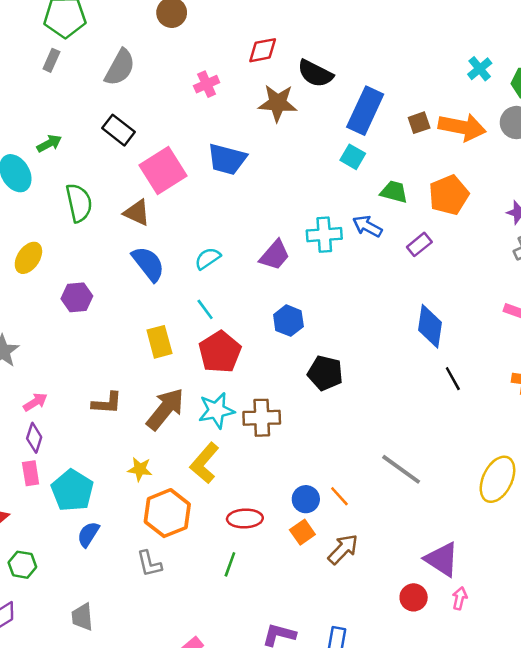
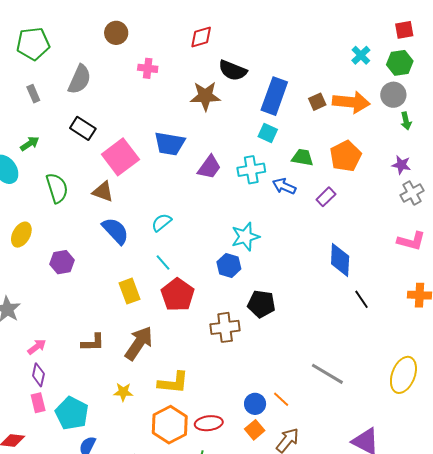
red diamond: (263, 50) -> (201, 37), moved
gray rectangle: (51, 60) -> (33, 94), moved, turned -42
pink cross: (207, 84) -> (148, 68), moved, turned 36
cyan cross: (324, 235) -> (251, 170), moved
purple trapezoid: (275, 255) -> (209, 167), moved
cyan star: (216, 410) -> (245, 237), moved
brown cross: (262, 418) -> (225, 327), moved
yellow L-shape: (205, 463) -> (173, 383), turned -120
orange hexagon: (167, 513) -> (170, 425), moved

